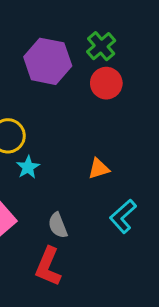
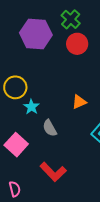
gray semicircle: (58, 225) -> (50, 128), moved
red L-shape: (48, 267) -> (53, 172), turned -60

